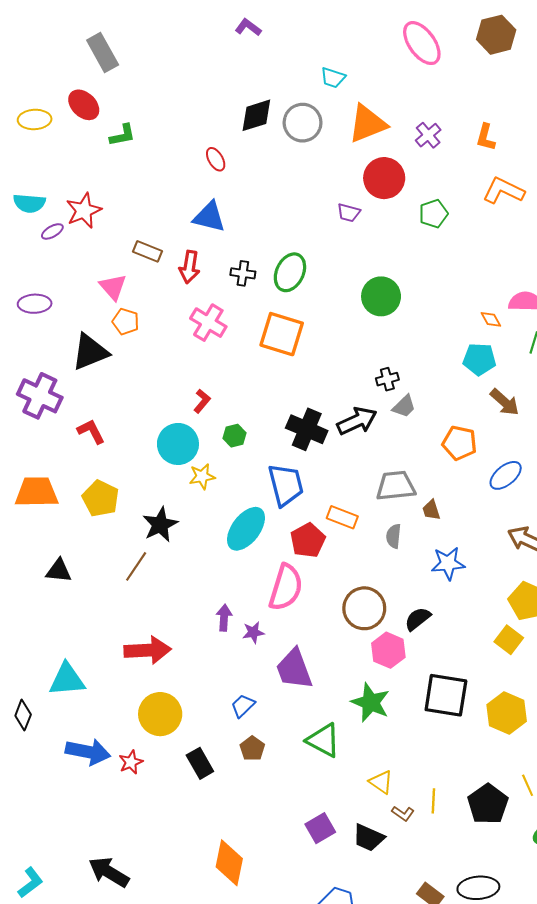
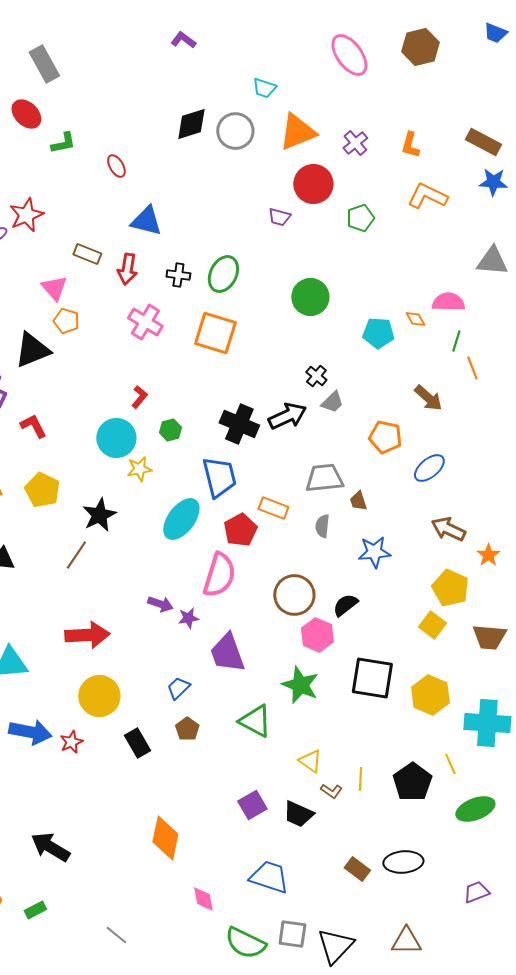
red ellipse: (216, 159) -> (116, 166), moved
cyan pentagon: (479, 359) -> (378, 333), moved
black cross: (387, 379) -> (316, 376), turned -35
purple arrow: (224, 618) -> (160, 604), turned 105

